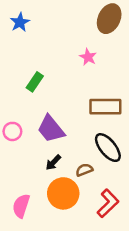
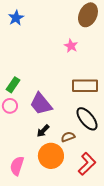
green rectangle: (35, 82) -> (13, 85), moved

